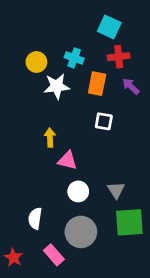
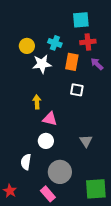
cyan square: (109, 27) -> (81, 20), turned -30
white circle: (78, 191) -> (46, 141), moved
green square: (129, 222) -> (96, 189), moved
pink rectangle: (54, 255) -> (48, 194), moved

